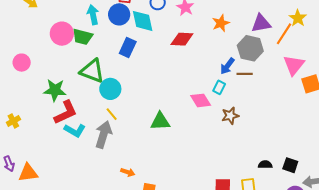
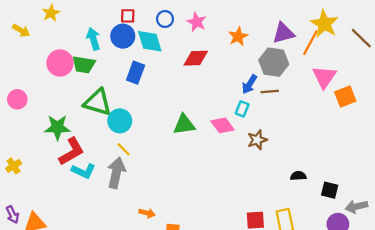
yellow star: (298, 18) -> (324, 24), size x1.4
green triangle: (160, 121) -> (184, 125), moved
black semicircle: (265, 165) -> (298, 176), moved

